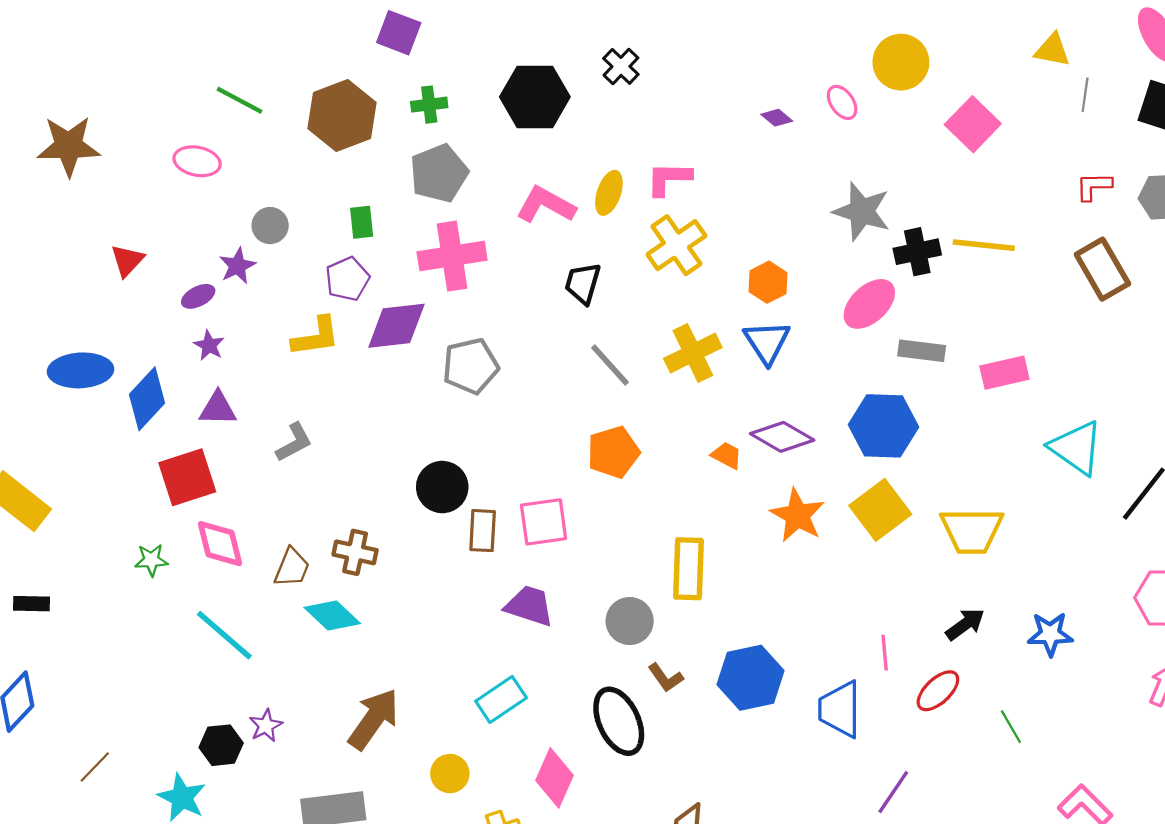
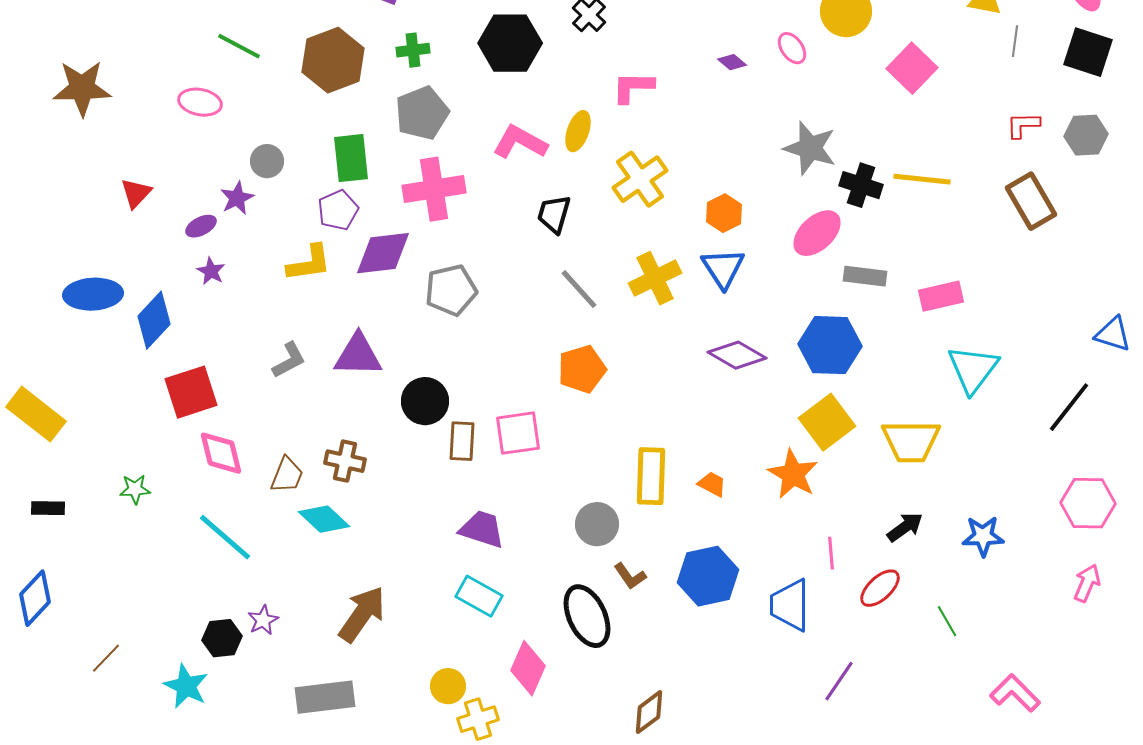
pink L-shape: (669, 179) -> (633, 87), moved
green rectangle: (362, 222) -> (351, 158), size x1.6
black cross: (917, 252) -> (861, 185), turned 30
purple triangle: (218, 409) -> (358, 355), moved, size x1.4
cyan triangle: (1076, 448) -> (973, 369), moved, turned 32
orange trapezoid: (727, 455) -> (712, 484), moved
orange star: (797, 515) -> (793, 474), moved
green star: (151, 560) -> (135, 489), moved
purple trapezoid: (529, 606) -> (482, 529), moved
cyan rectangle: (501, 699) -> (479, 596), turned 63
yellow circle: (450, 774) -> (448, 686), moved

